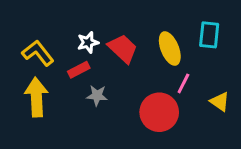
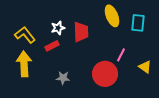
red trapezoid: (123, 49) -> (81, 32), turned 45
yellow ellipse: (170, 49) -> (112, 16), moved
gray star: (97, 96) -> (63, 78), moved

